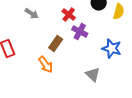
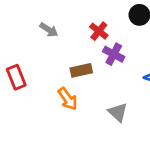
brown rectangle: (56, 44) -> (81, 70), turned 42
gray triangle: (93, 74) -> (118, 112), moved

